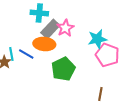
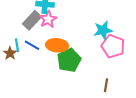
pink star: (65, 28) -> (48, 19), moved
gray rectangle: (50, 29) -> (32, 20), moved
orange ellipse: (44, 44) -> (57, 45), moved

